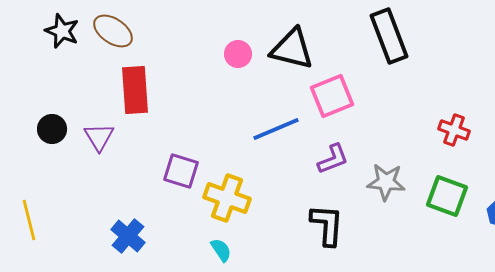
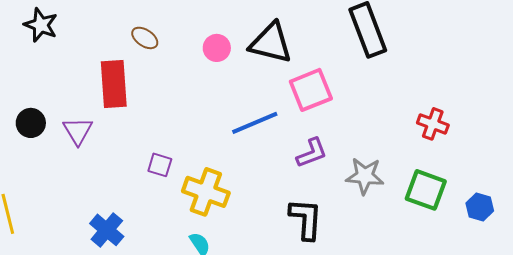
brown ellipse: (113, 31) -> (145, 38), moved, size x0.7
purple square: (181, 171) -> (160, 165), size x0.7

